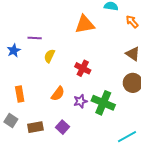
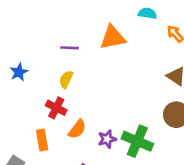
purple line: (35, 38) -> (70, 48), moved
red cross: (83, 68) -> (56, 108), moved
orange rectangle: (20, 94) -> (42, 140), moved

